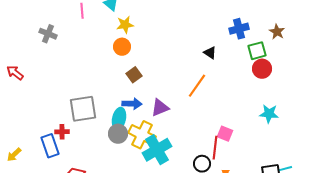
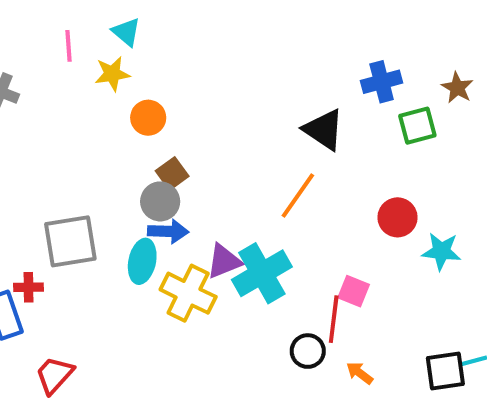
yellow star: (125, 25) -> (112, 74), moved
black triangle: (210, 53) -> (324, 130), size x1.6
red circle: (262, 69) -> (397, 217), moved
purple triangle: (160, 108) -> (224, 261), moved
gray circle: (118, 134) -> (160, 201), moved
cyan cross: (157, 150) -> (262, 273), moved

